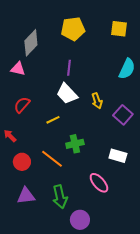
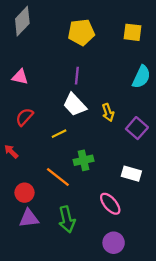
gray diamond: (31, 43) -> (22, 21), moved
red circle: (22, 162) -> (24, 193), moved
purple circle: (80, 220) -> (114, 243), moved

